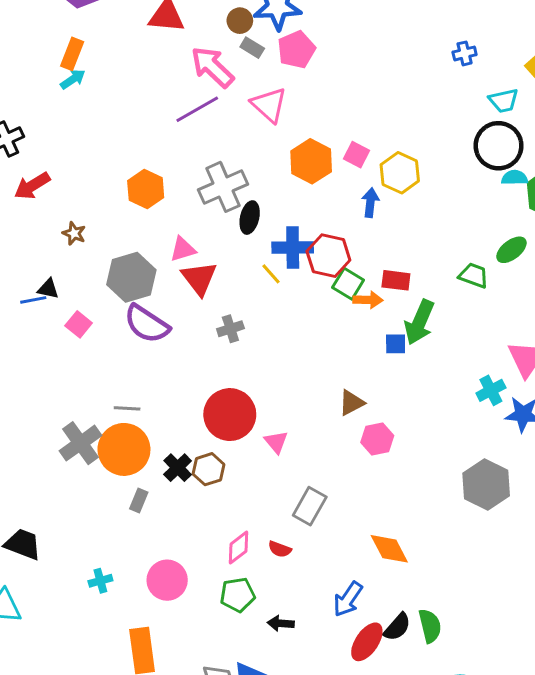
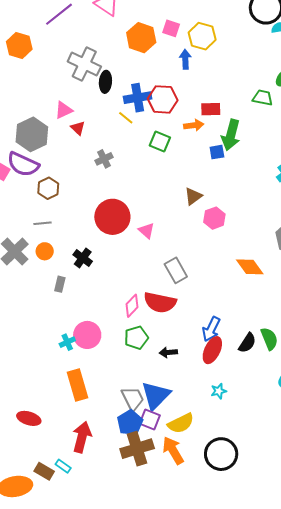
gray cross: (223, 187) -> (84, 64), turned -32
orange hexagon: (146, 189) -> (19, 45), moved
red triangle: (199, 278) -> (78, 128), size x0.6
green square: (348, 284) -> (160, 141), moved
purple semicircle: (147, 324) -> (23, 164), moved
orange circle: (124, 449) -> (45, 251), size x0.5
brown hexagon: (208, 469) -> (48, 188), moved
gray rectangle: (310, 506) -> (176, 270), turned -50
red semicircle: (280, 549) -> (160, 302), size x2.0
orange diamond: (389, 549) -> (250, 267), moved
cyan cross: (100, 581) -> (67, 342), moved
red ellipse: (367, 642) -> (212, 350), moved

